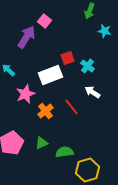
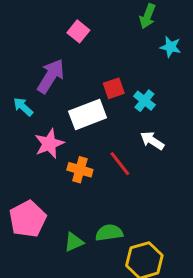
purple arrow: (27, 37) -> (51, 76), moved
orange cross: (46, 111) -> (80, 170), turned -35
green triangle: (42, 143) -> (74, 242), moved

